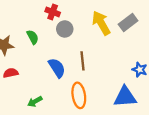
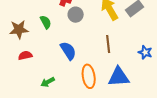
brown line: (83, 61) -> (108, 44), moved
blue triangle: (125, 97) -> (119, 77), moved

